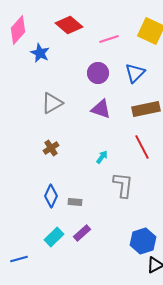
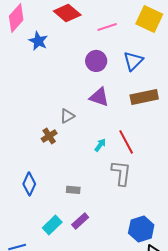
gray triangle: (52, 103) -> (67, 116), moved, size x0.7
red line: (142, 147) -> (126, 142), moved
blue diamond: (51, 196) -> (29, 184), moved

